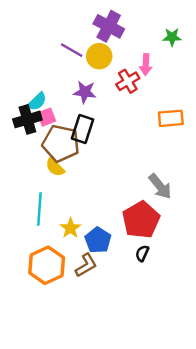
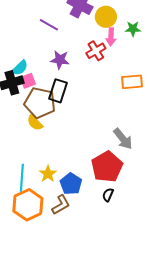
green star: (172, 37) -> (133, 29), moved
yellow circle: (99, 56) -> (106, 17), moved
cyan line: (39, 209) -> (22, 178), moved

